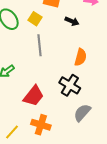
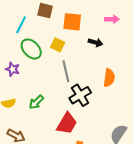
black cross: (70, 85) -> (80, 95), moved, turned 35

